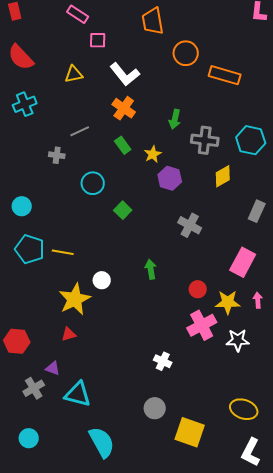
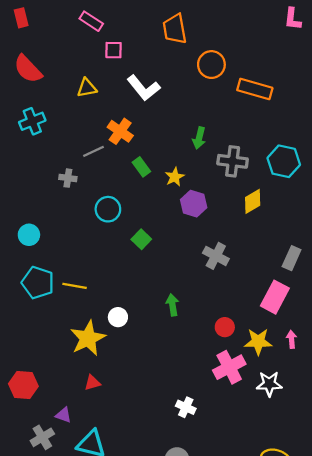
orange cross: (124, 108) -> (120, 131), moved
gray rectangle: (257, 211) -> (292, 258), moved
red triangle: (69, 334) -> (92, 383), moved

